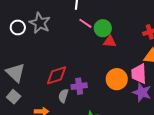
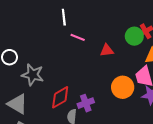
gray star: (40, 23) -> (33, 75), moved
green circle: (103, 28) -> (134, 36), moved

